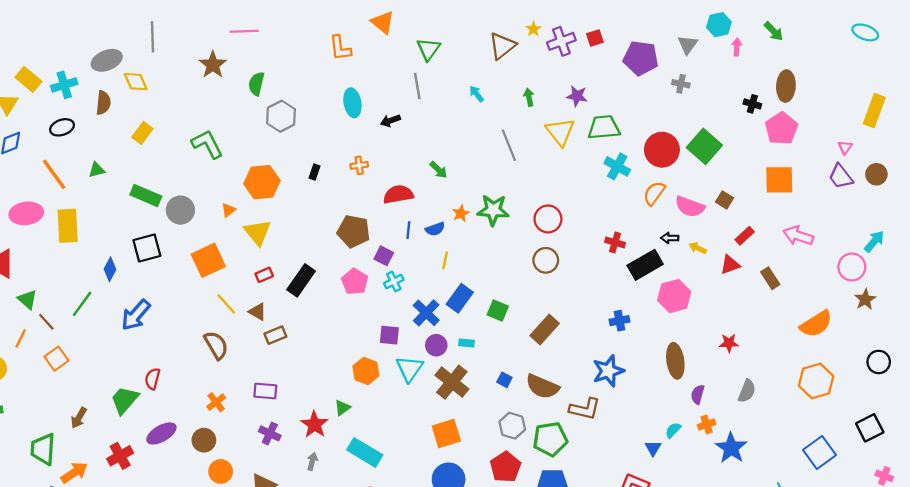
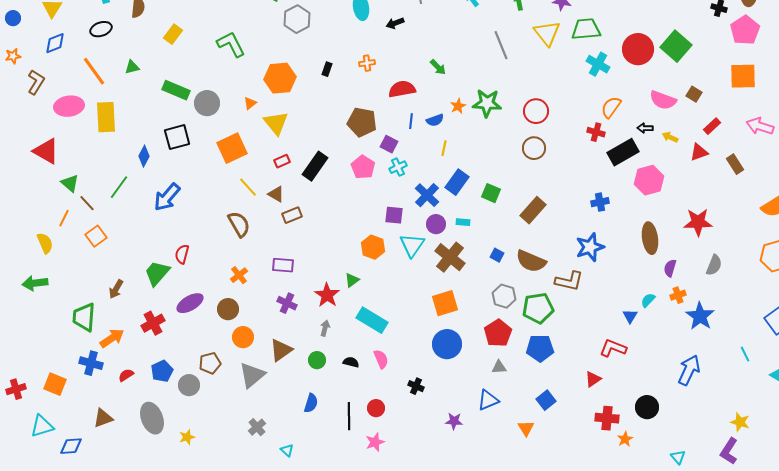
orange semicircle: (654, 193) -> (611, 107), moved
red star: (729, 343) -> (698, 222), size x1.6

